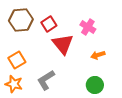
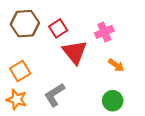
pink cross: (88, 27) -> (104, 32), turned 35
orange arrow: (98, 55) -> (116, 65), turned -128

